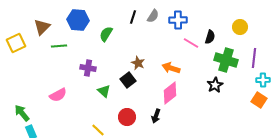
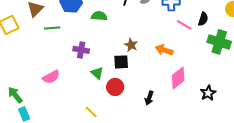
green semicircle: (106, 34) -> (99, 16), turned 63
black square: (128, 80) -> (121, 62), turned 35
black star: (215, 85) -> (208, 93), moved
pink diamond: (170, 93) -> (178, 78), moved
red circle: (127, 117) -> (115, 87), moved

